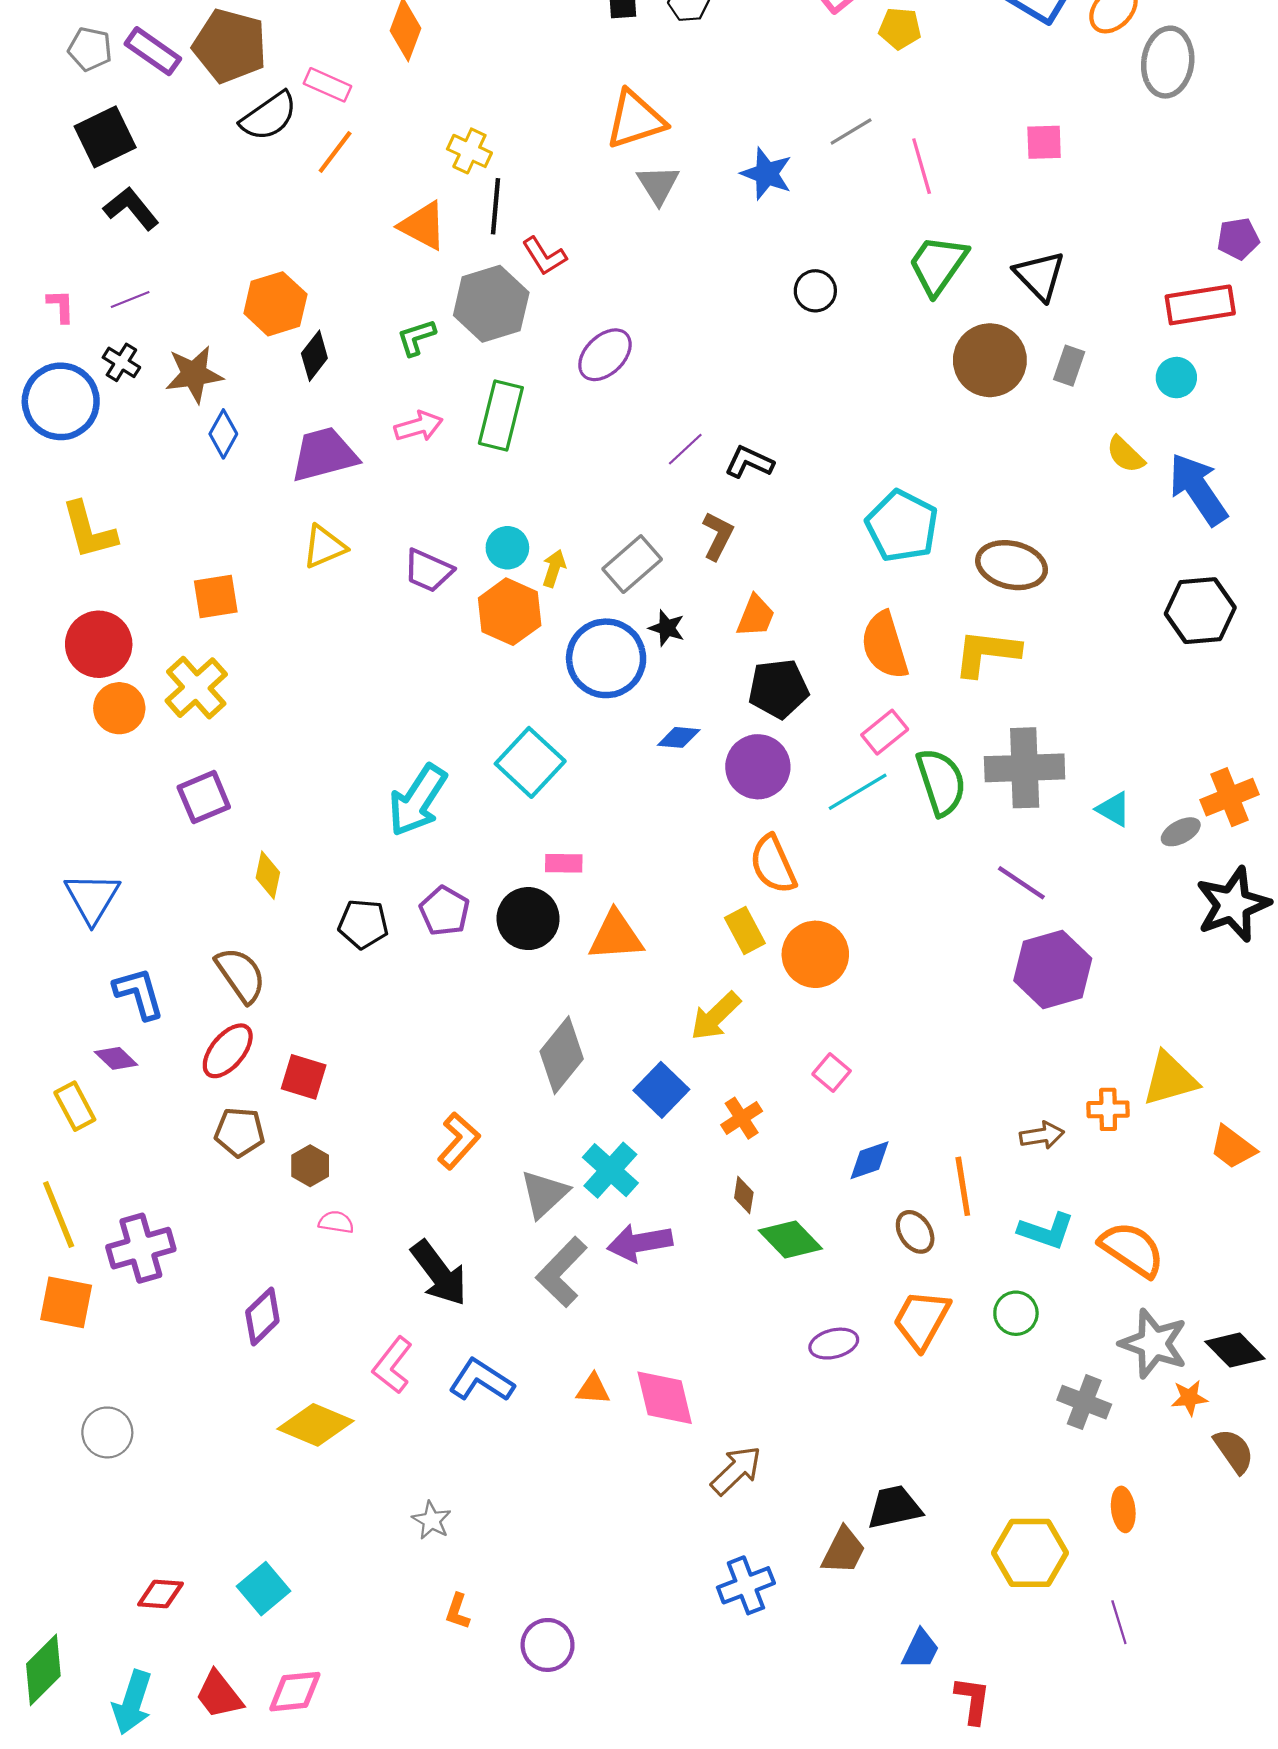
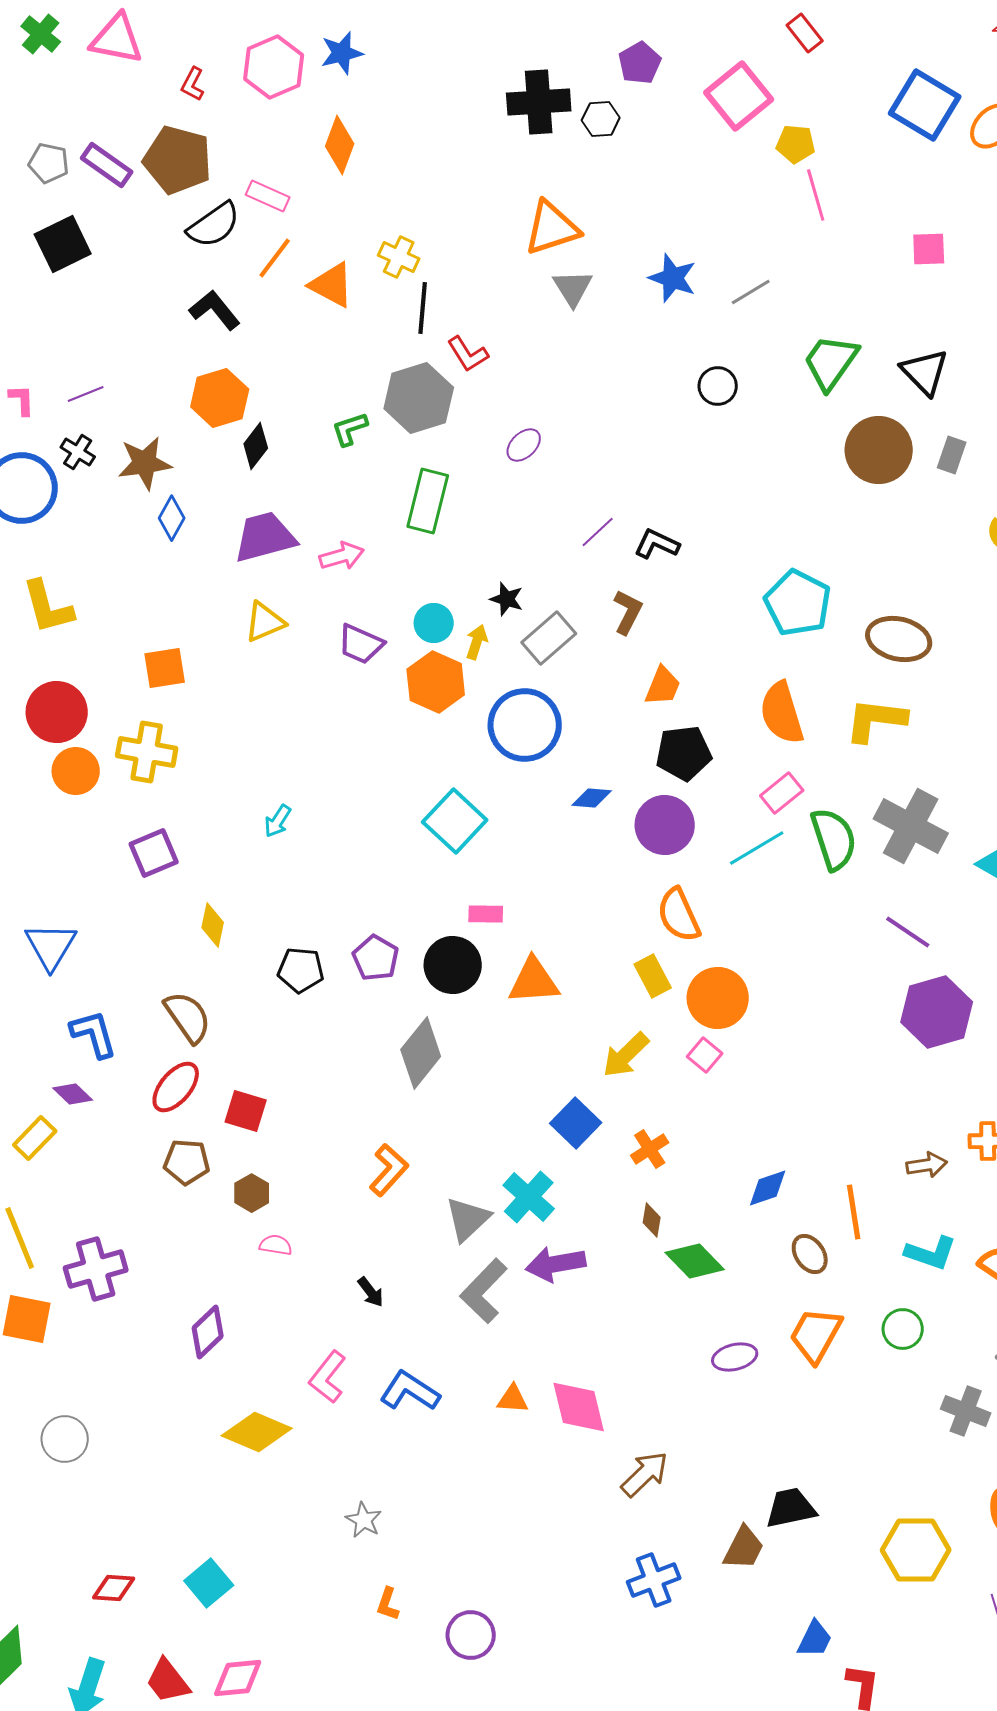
gray line: (851, 131) -> (751, 292), moved
pink line: (922, 166) -> (816, 195), moved
black L-shape: (131, 208) -> (215, 310), moved
orange triangle: (423, 226) -> (332, 285), moved
purple ellipse: (605, 355) -> (524, 445), size x0.7
pink arrow: (419, 426) -> (342, 556), moved
black star: (667, 628) -> (507, 599), moved
yellow cross: (196, 688) -> (147, 752), turned -38
gray cross: (1025, 768) -> (911, 826), turned 30
cyan arrow: (417, 800) -> (278, 821), moved, size x0.5
gray diamond: (562, 1055) -> (421, 1053), moved
pink square: (832, 1073) -> (705, 1055), moved
yellow rectangle: (75, 1106) -> (35, 1138), turned 72
black arrow: (439, 1273) -> (371, 1292), size x0.5

